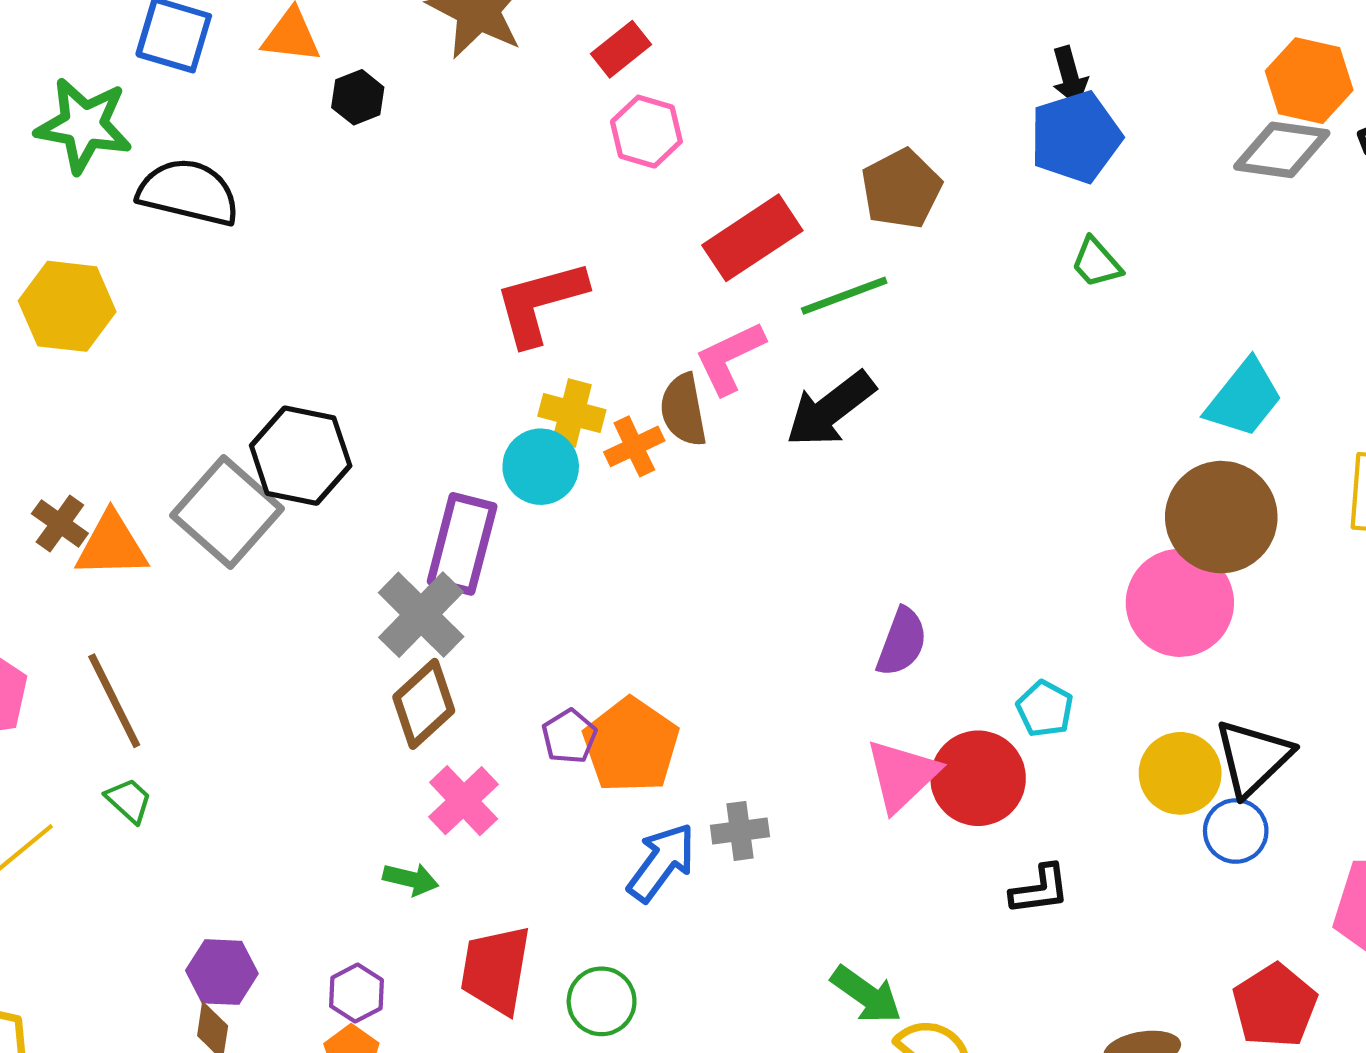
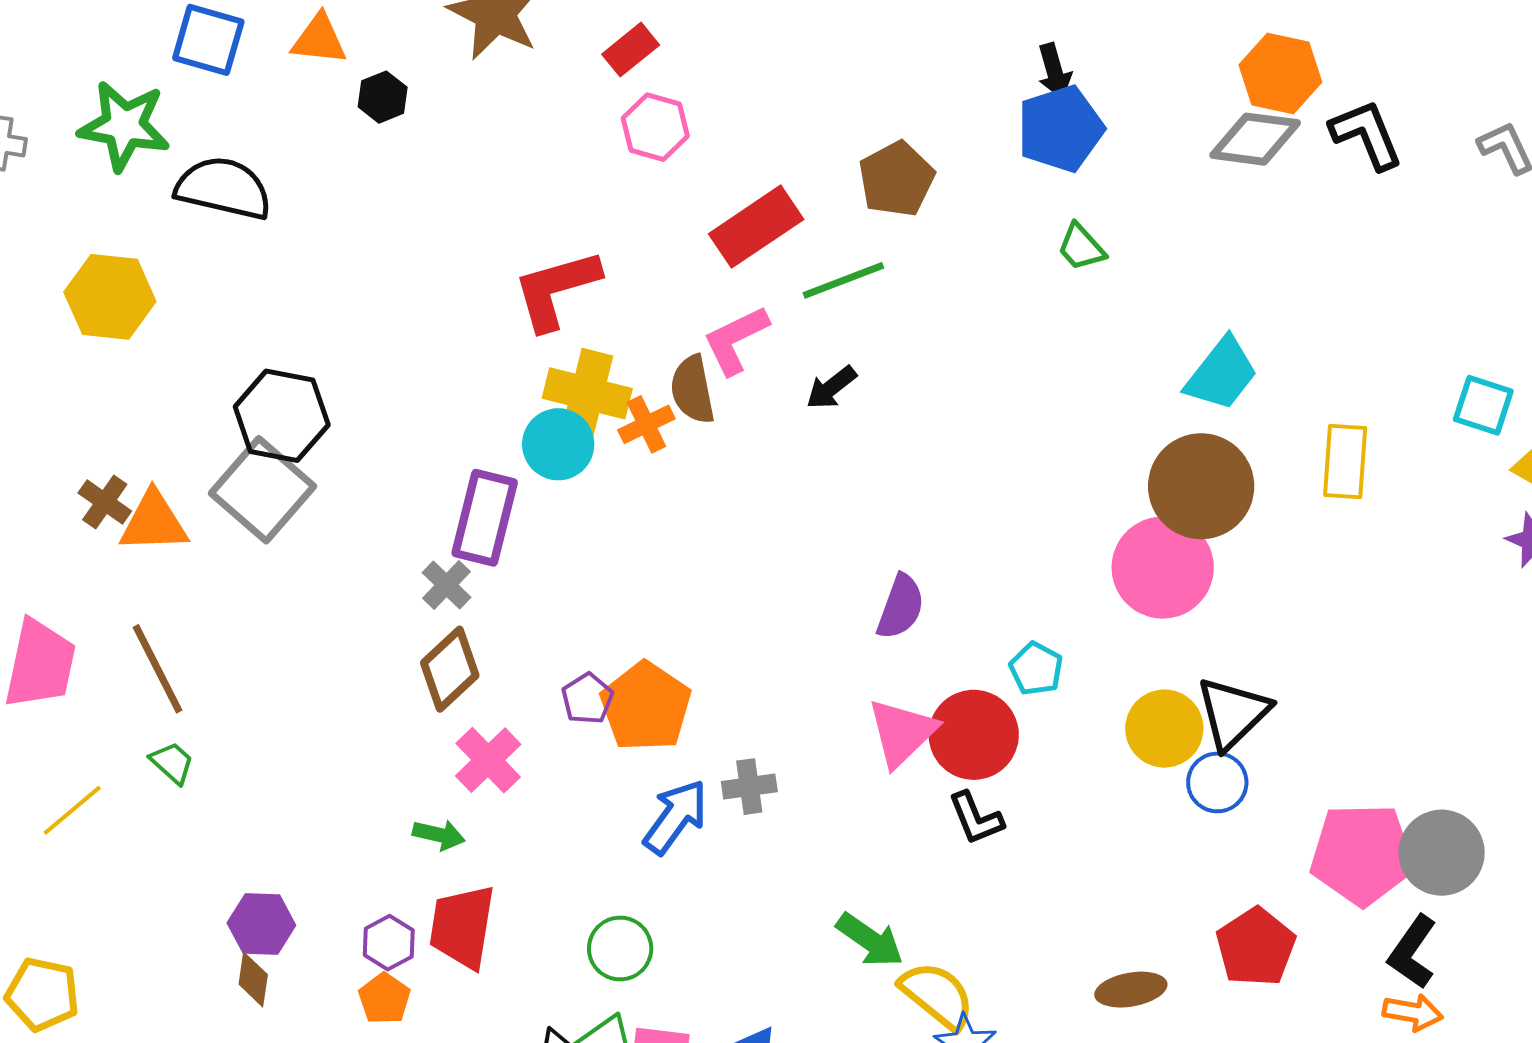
black arrow: (830, 409) -> (831, 388), size x0.6
yellow cross: (572, 413) -> (587, 393), size x1.4
black hexagon: (301, 456) -> (282, 416), moved
gray cross: (421, 615) -> (447, 585), size x0.6
black L-shape: (1040, 890) -> (976, 818), moved, turned 76
red trapezoid: (496, 970) -> (462, 927), moved

